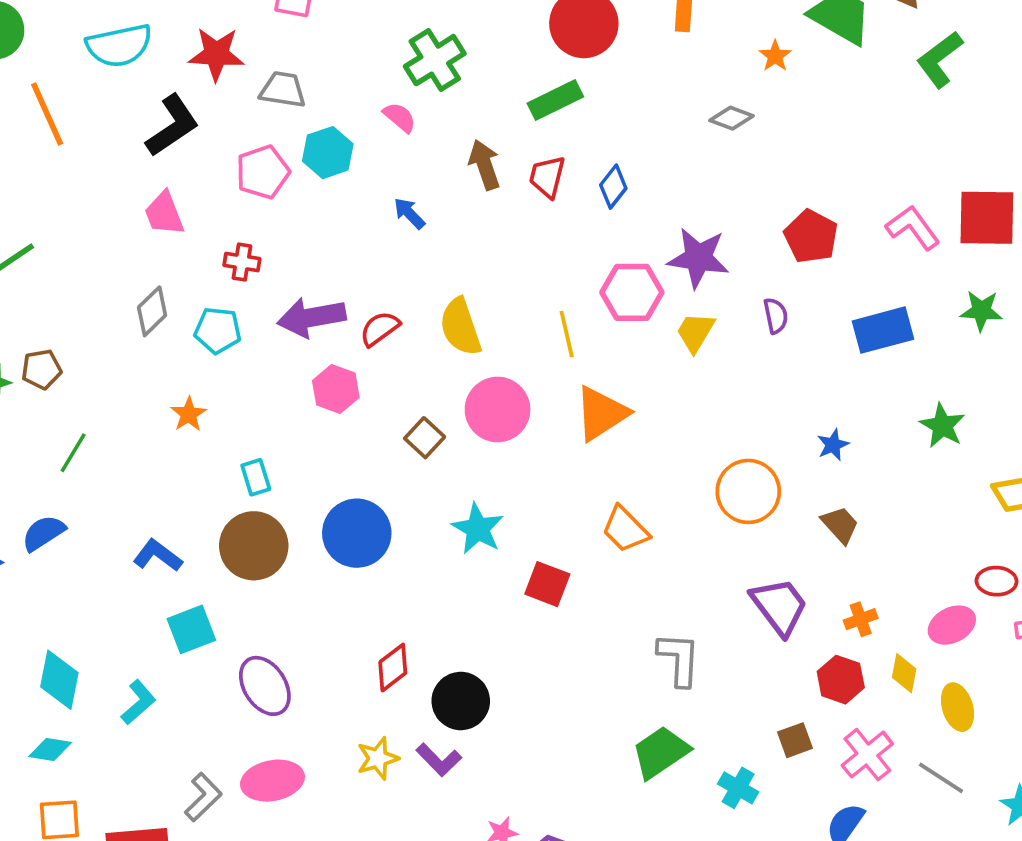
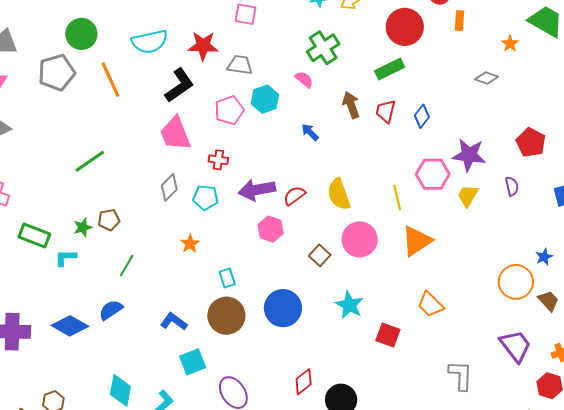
pink trapezoid: (164, 213) -> (175, 134), size x1.4
orange circle: (748, 491) -> (516, 282), moved

